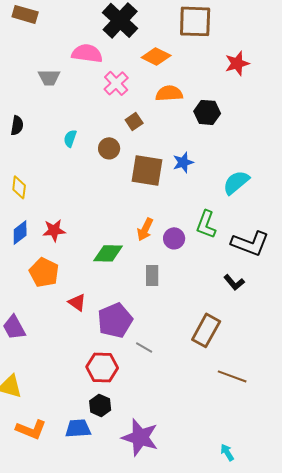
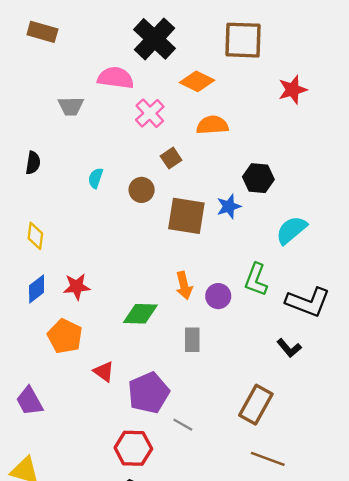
black hexagon: (207, 112) -> (258, 178), moved
orange arrow: (145, 229) -> (184, 285), turned -40
brown line: (232, 376) -> (268, 459), moved

